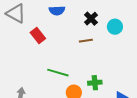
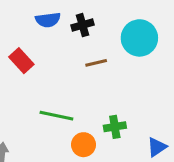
black cross: (91, 19) -> (82, 25), moved, turned 32
cyan circle: (115, 27) -> (139, 38), size x1.5

